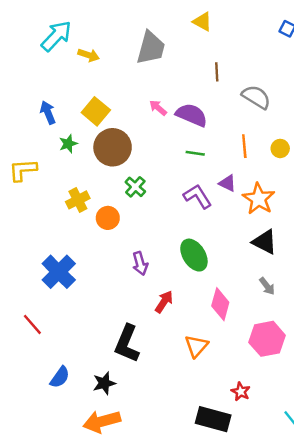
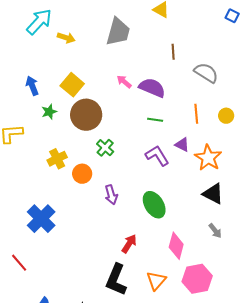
purple arrow: (140, 263) -> (111, 195), moved
pink hexagon: (267, 339) -> (197, 279), moved
black L-shape: (127, 344) -> (116, 280), moved

